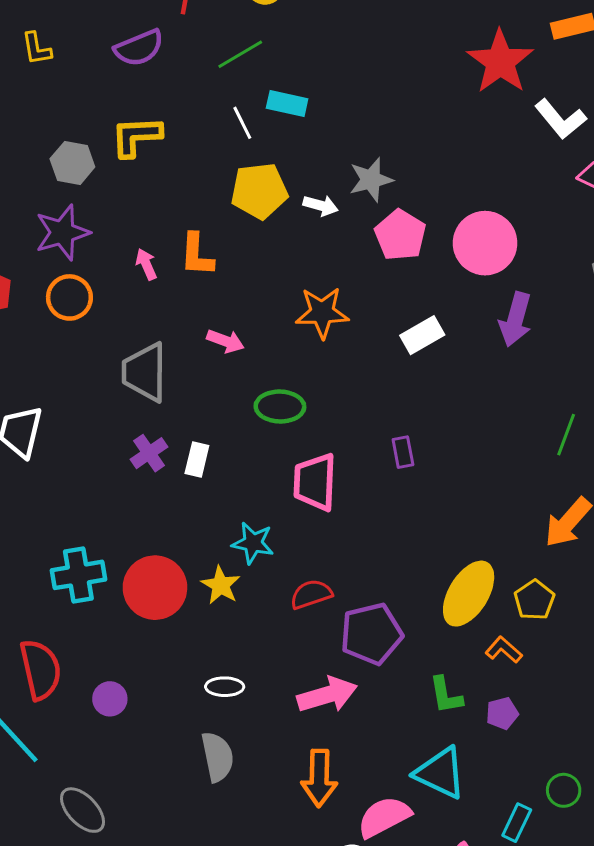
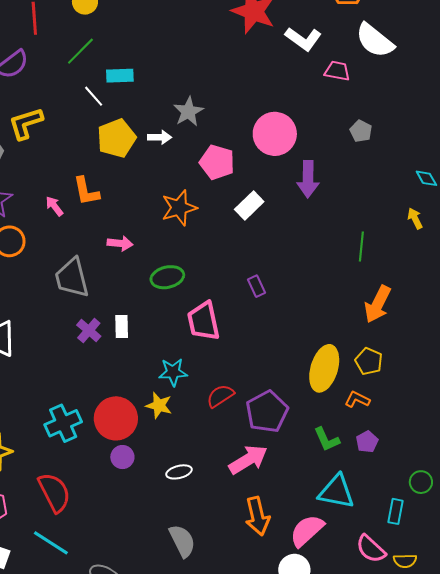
pink pentagon: (400, 235) -> (217, 162), moved
purple circle: (110, 699) -> (122, 457), moved
gray semicircle: (217, 757) -> (182, 541), moved

